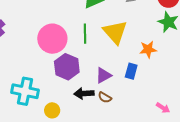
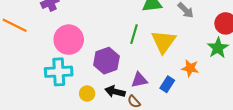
pink circle: (52, 39) -> (69, 40), moved
cyan cross: (25, 91) -> (59, 72), turned -32
yellow circle: (52, 110) -> (87, 94), moved

